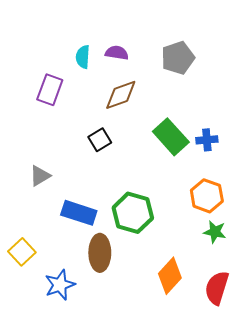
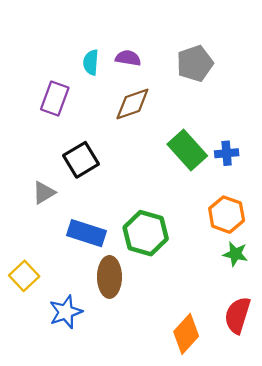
black square: (100, 140) -> (81, 160), moved, size x1.4
orange diamond: (170, 276) -> (186, 334), moved

